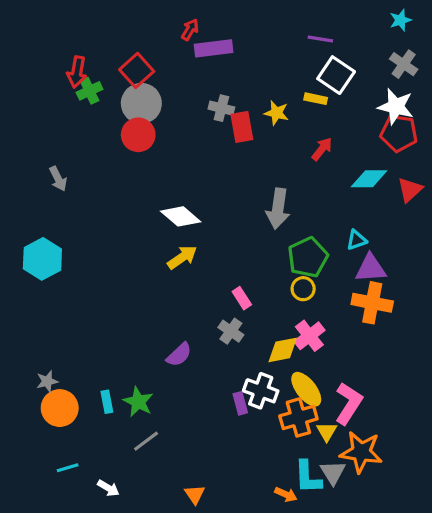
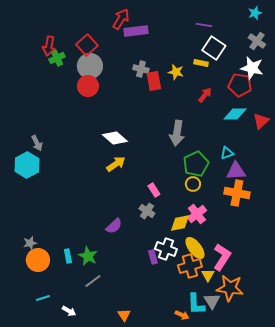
red arrow: (190, 30) -> (121, 19), size x1.5
red pentagon: (399, 133) -> (240, 85), moved
gray arrow: (58, 179) -> (37, 143), moved

